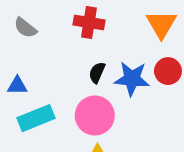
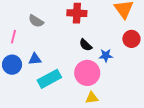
black semicircle: (97, 73) -> (86, 45), turned -64
blue star: (132, 79) -> (106, 56), moved, size x0.6

